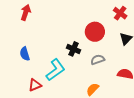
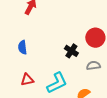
cyan L-shape: (55, 70) -> (57, 83), moved

